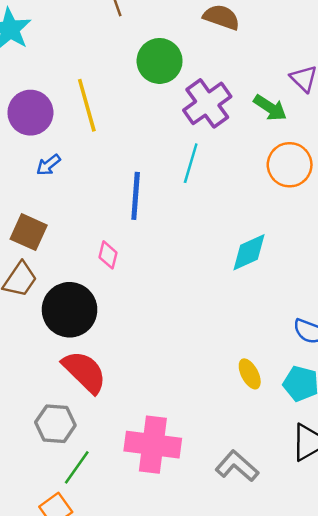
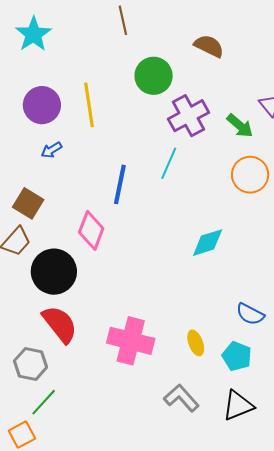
pink diamond: (108, 255) -> (91, 230), size x1.6
pink cross: (153, 445) -> (131, 341), moved
gray L-shape: (237, 466) -> (181, 398), moved

